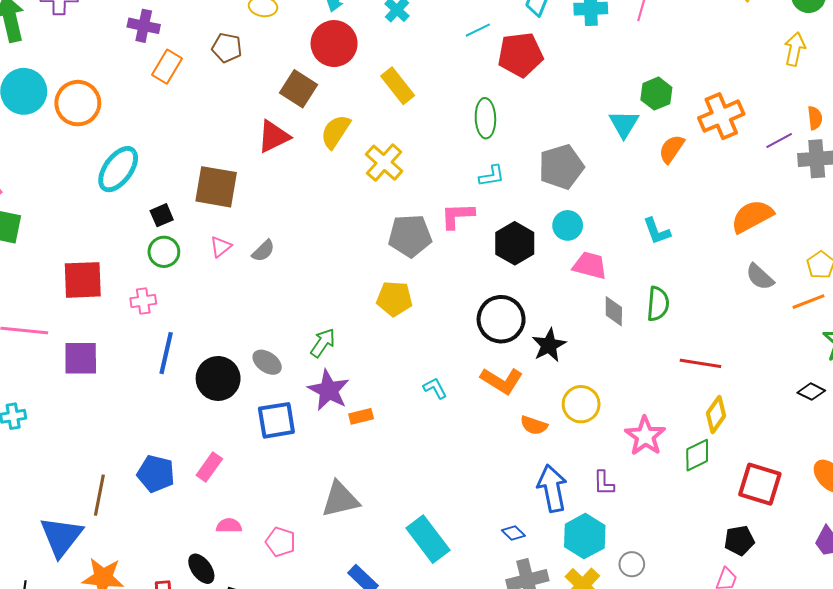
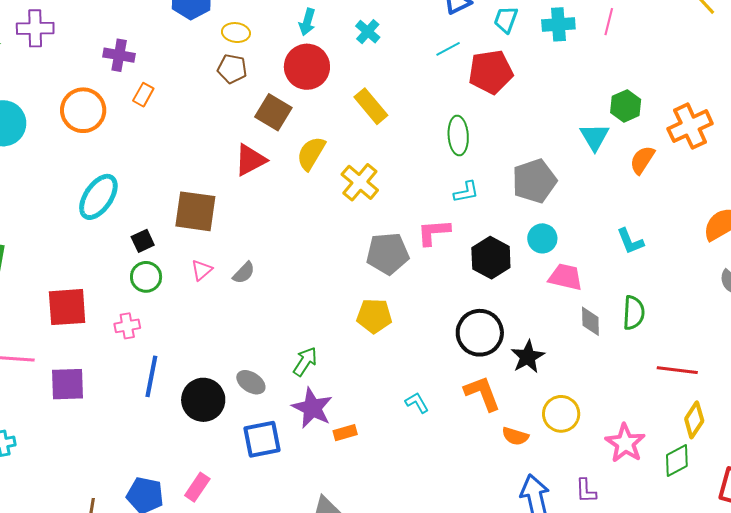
brown pentagon: (227, 48) -> (232, 69), moved
orange rectangle: (167, 67) -> (143, 95), size x0.7
orange circle: (78, 103) -> (83, 110), moved
orange L-shape: (502, 381) -> (482, 393), turned -141

